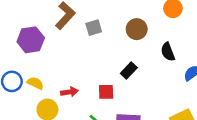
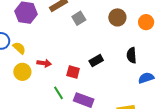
gray square: (94, 28) -> (79, 18), turned -32
brown circle: (137, 29) -> (117, 17), moved

